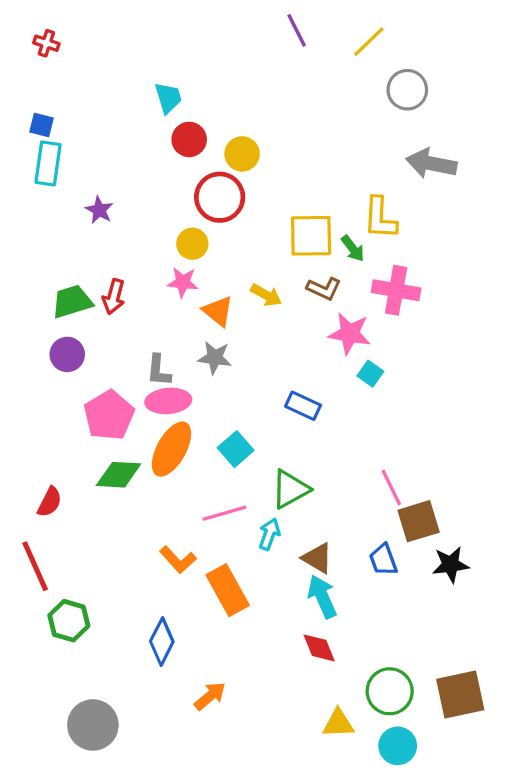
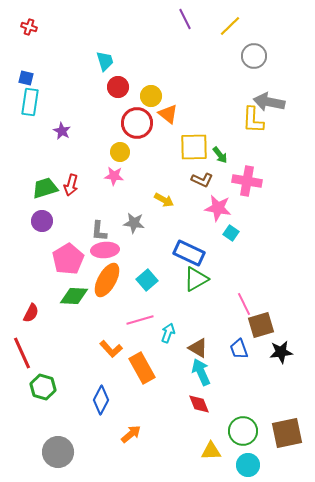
yellow L-shape: (380, 218) -> (253, 120), moved
yellow arrow: (266, 295) -> (164, 200), moved
orange triangle: (218, 311) -> (168, 114), moved
blue rectangle: (303, 406) -> (189, 253), size x1.4
green triangle: (290, 489) -> (196, 279), moved

